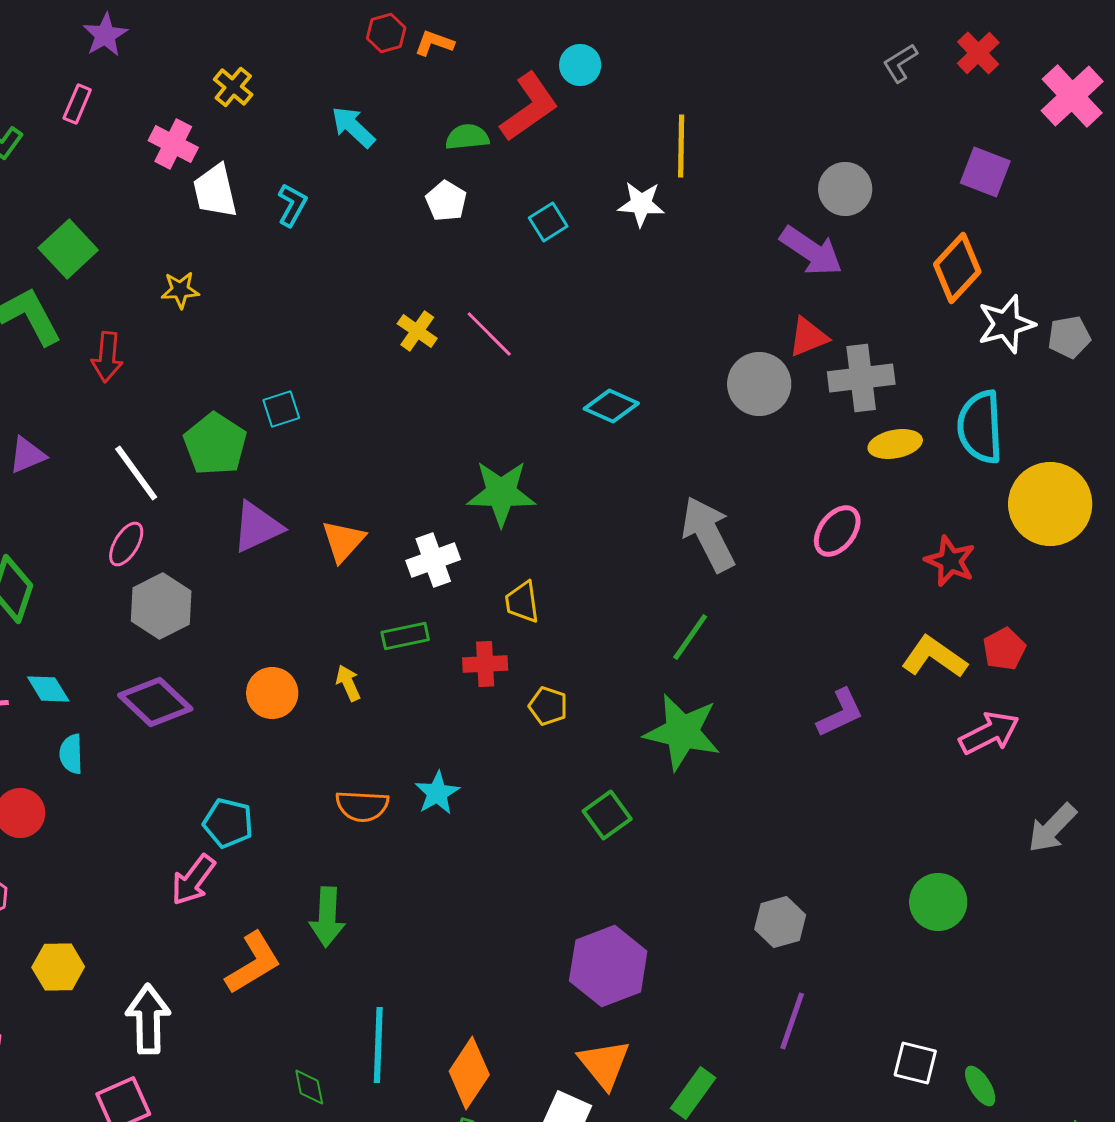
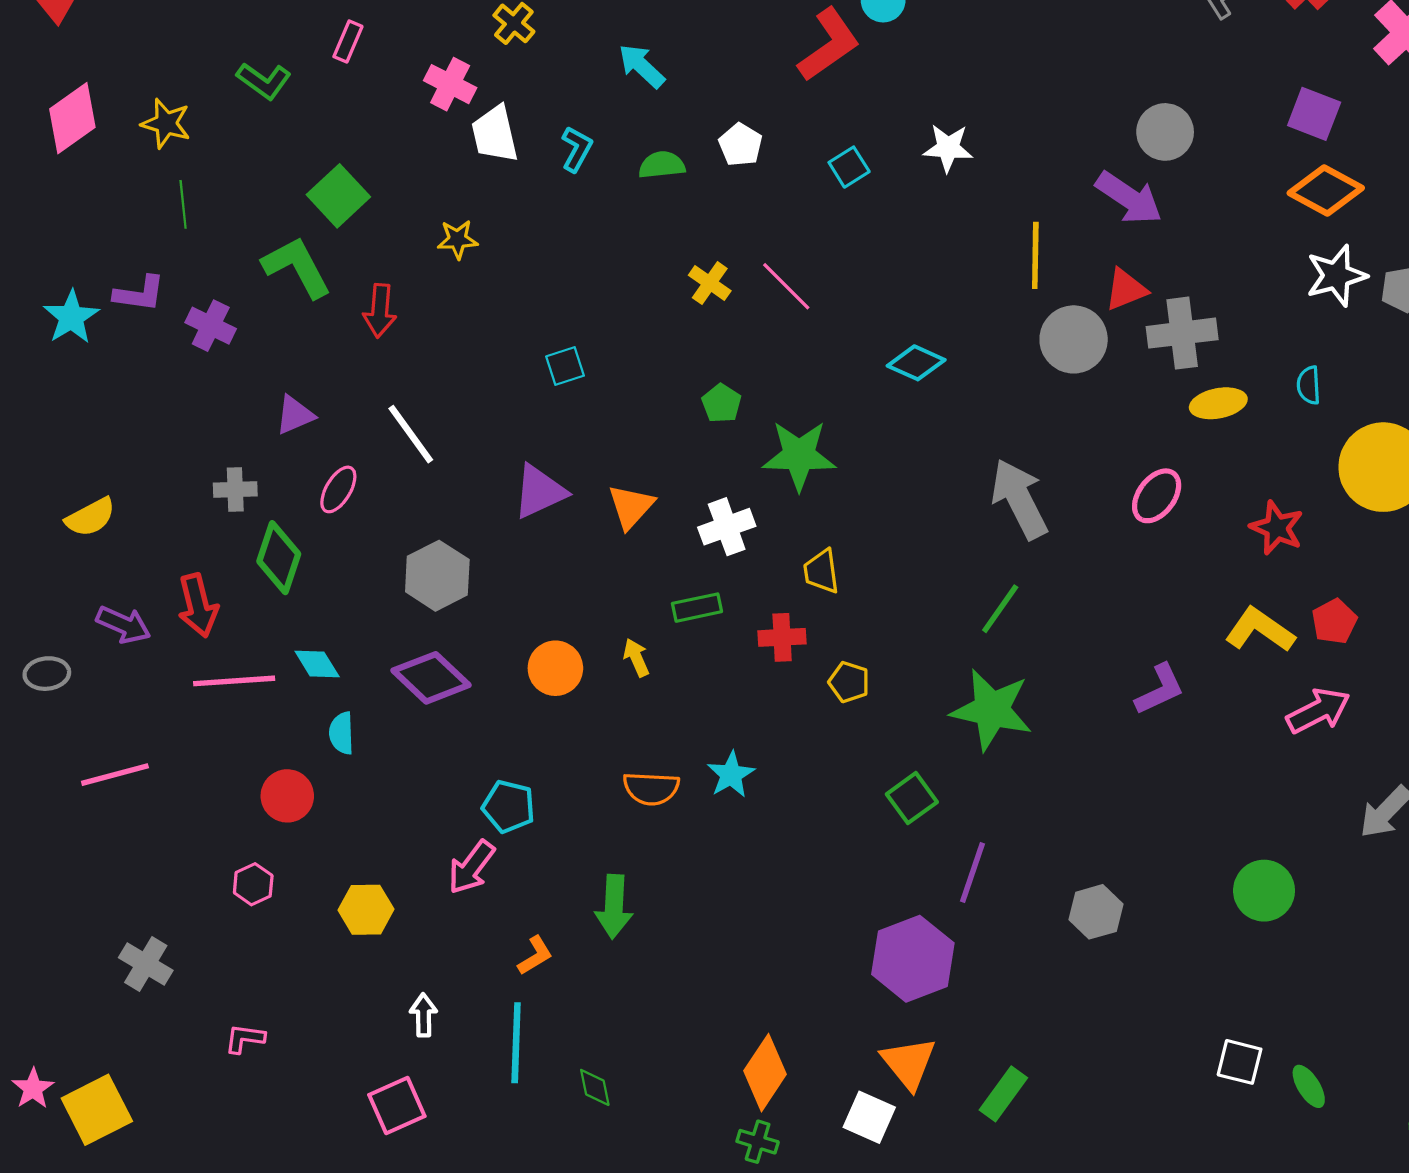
green semicircle: (467, 137) -> (662, 165), moved
yellow line: (681, 146) -> (1035, 255), moved
orange diamond: (957, 268) -> (1326, 190), moved, turned 76
cyan semicircle: (980, 427) -> (1309, 385), size x0.5
green pentagon: (215, 444) -> (721, 403), moved, size x0.6
pink ellipse: (126, 544) -> (338, 489), moved
orange L-shape: (253, 963) -> (535, 955), size x0.6
yellow hexagon: (58, 967) -> (366, 910), moved
white arrow: (148, 1019) -> (423, 1015), size x0.6
purple line: (792, 1021) -> (973, 873), moved
cyan line: (378, 1045) -> (516, 1043), moved

